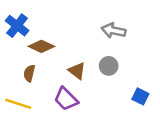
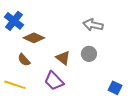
brown semicircle: (29, 73) -> (24, 60), turned -56
blue square: (140, 96) -> (115, 88), moved

